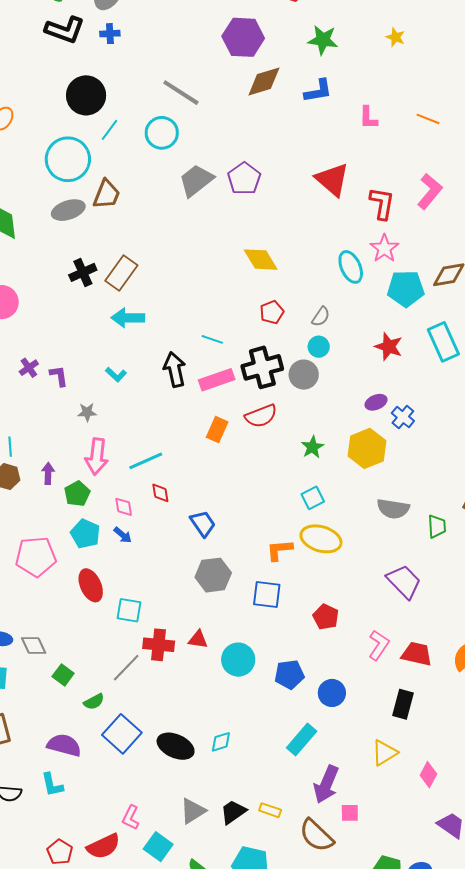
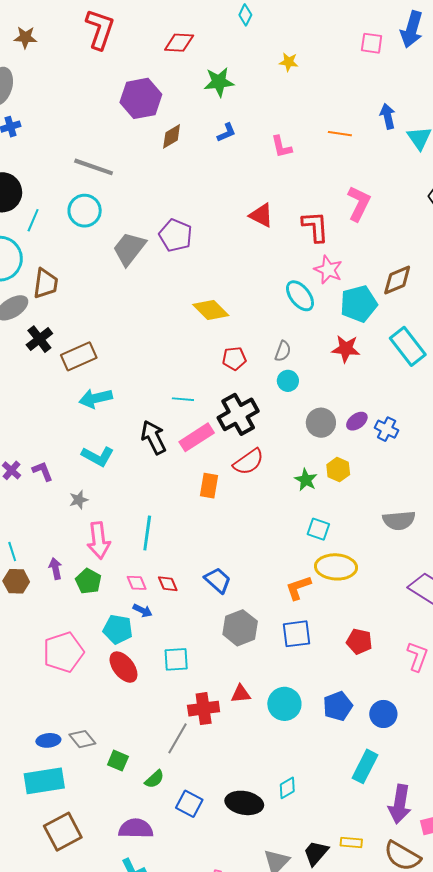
brown diamond: (264, 81) -> (172, 136), size x0.7
blue L-shape: (318, 91) -> (226, 133), size x0.7
red triangle: (332, 180) -> (261, 215), size x0.7
black cross: (83, 272) -> (39, 339), moved
brown rectangle: (121, 273) -> (79, 356), turned 44
red pentagon: (272, 312) -> (234, 359), turned 30
red star: (389, 347) -> (346, 349), moved
cyan L-shape: (116, 375) -> (98, 456), size x1.5
gray circle: (304, 375) -> (321, 423), moved
yellow hexagon: (367, 448) -> (338, 470), moved, size x0.6
cyan line: (146, 461) -> (147, 533), turned -44
red diamond: (160, 493) -> (168, 584), moved
cyan square: (313, 498) -> (318, 529), turned -30
cyan pentagon: (85, 534) -> (118, 629), moved
cyan square: (129, 610) -> (176, 659), moved
blue square: (122, 734) -> (189, 804), size x0.7

